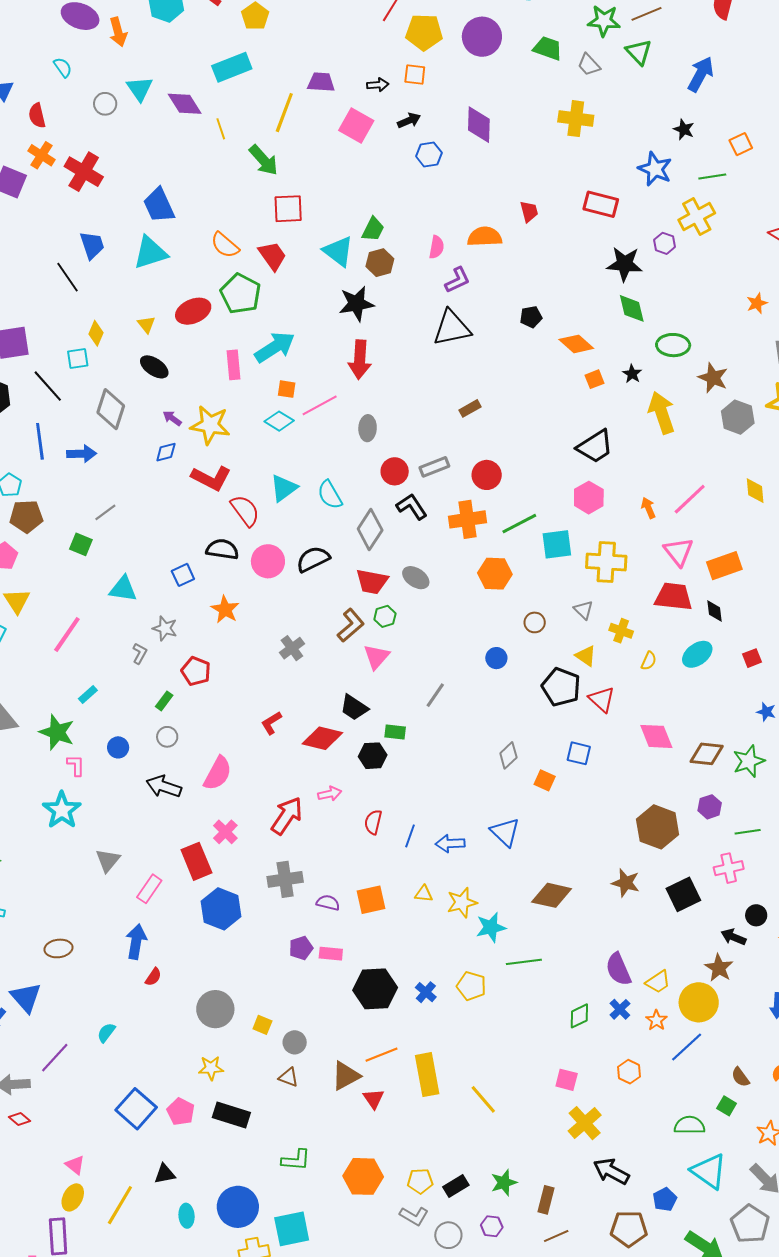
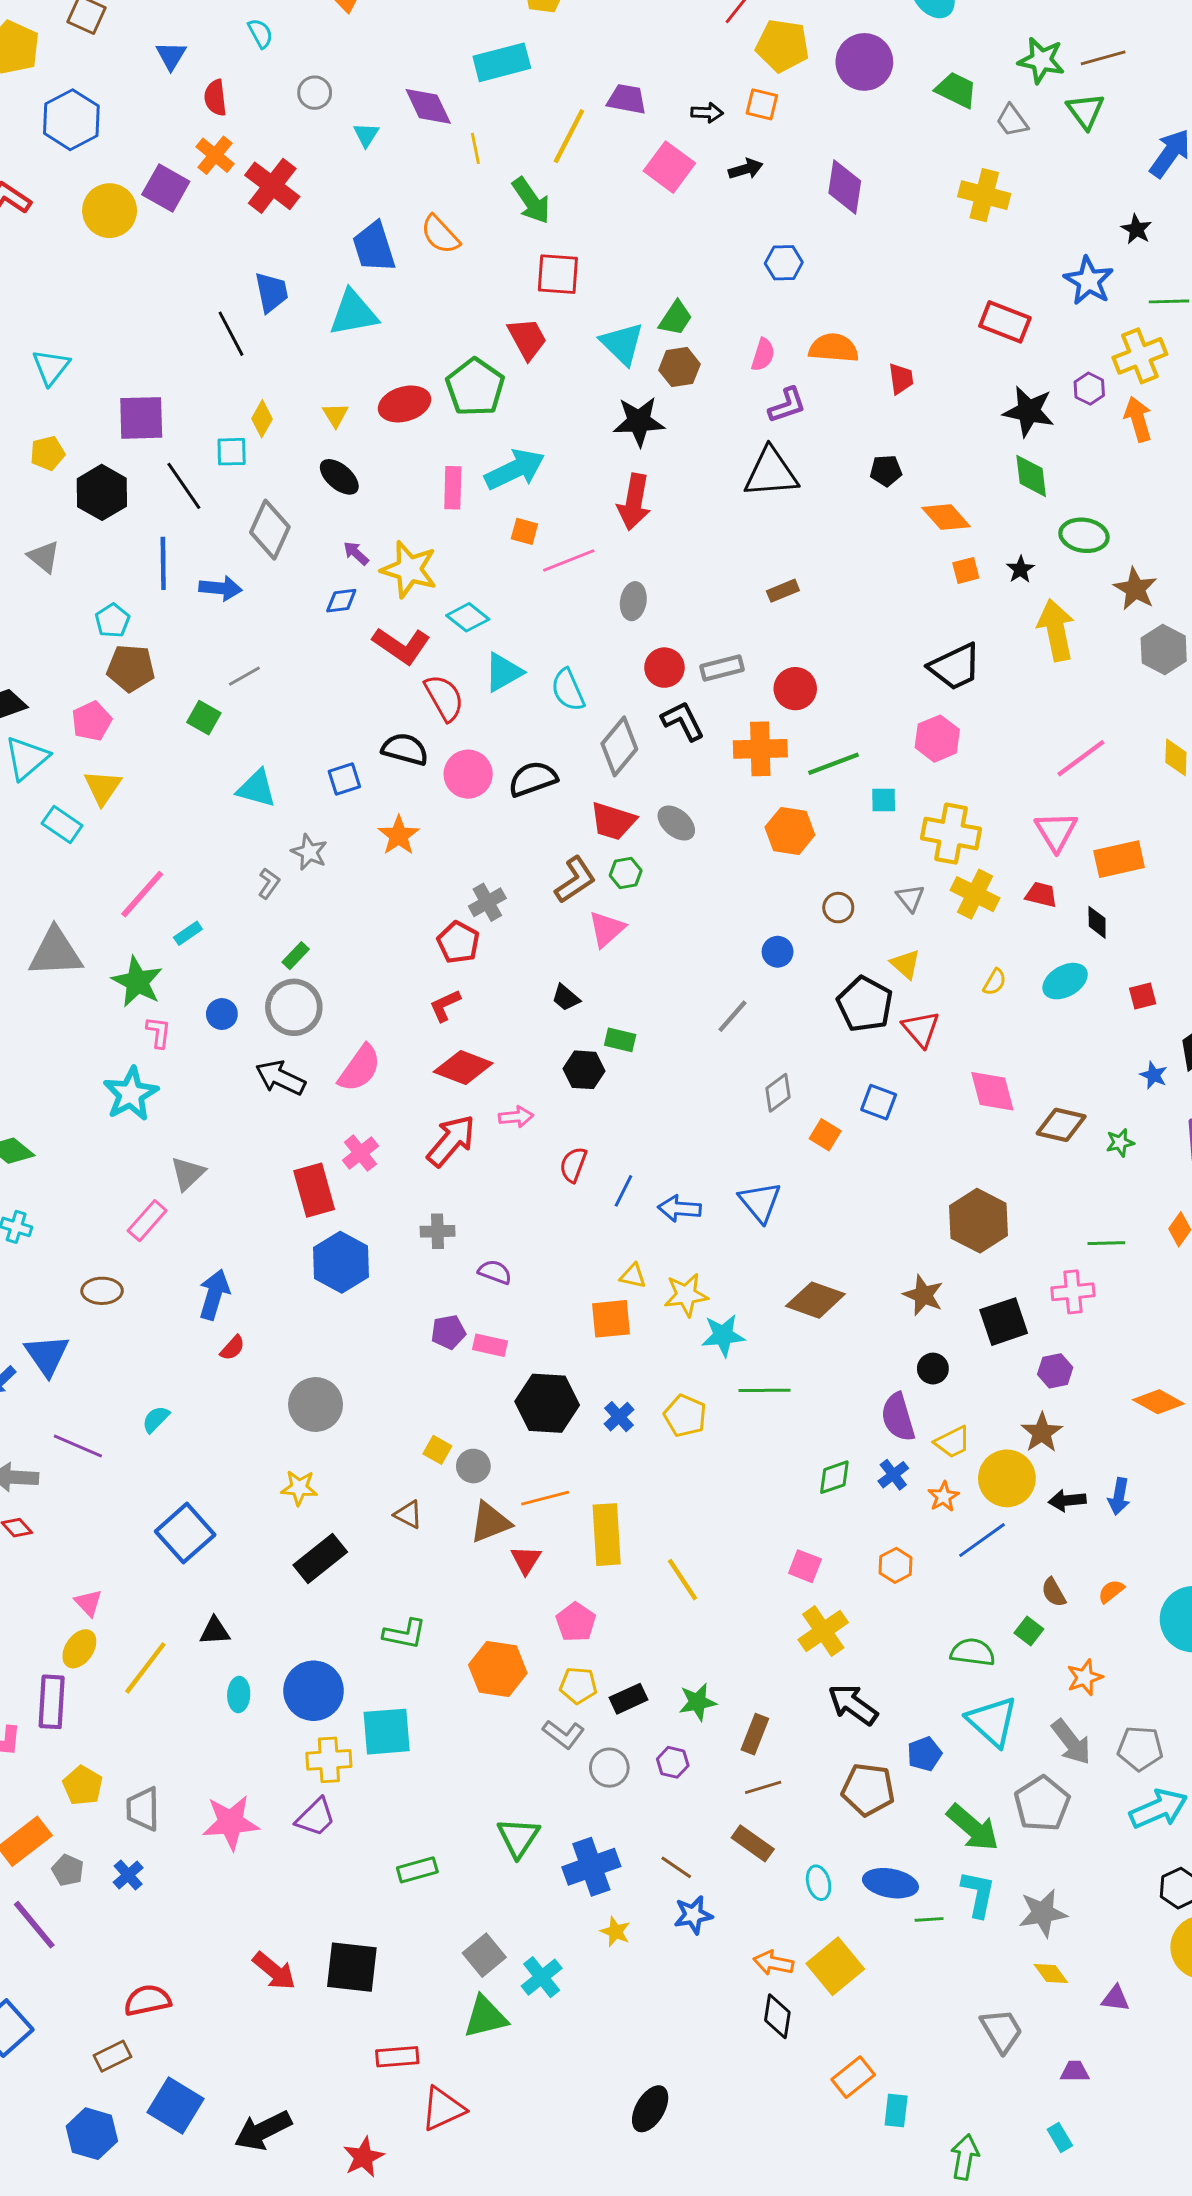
cyan triangle: (140, 89) -> (366, 135), moved, size x0.7
blue hexagon: (429, 154) -> (784, 263), moved
red trapezoid: (529, 211) -> (901, 379), moved
orange semicircle: (225, 245) -> (440, 234), moved
cyan diamond: (279, 421) -> (468, 617), moved
orange arrow: (648, 508) -> (1138, 419), moved, size x1.4
cyan square: (557, 544) -> (884, 800), size x0.6
red trapezoid: (674, 597) -> (1041, 895), size x0.6
yellow cross: (621, 631) -> (975, 894), moved, size x1.4
pink line: (67, 635) -> (142, 894), moved
red pentagon: (196, 671) -> (458, 942), moved
gray line: (435, 695) -> (733, 1016), moved
black trapezoid: (354, 707) -> (566, 998), size x0.7
gray circle: (167, 737) -> (294, 1007), size x1.8
red diamond: (322, 738) -> (463, 1067), moved
green star: (749, 761) -> (1120, 1143), size x0.6
purple hexagon: (710, 807) -> (1055, 1371), moved
gray cross: (285, 879) -> (438, 1231), size x0.7
pink rectangle: (149, 889) -> (147, 1221), moved
orange square: (371, 900) -> (611, 1319), moved
black circle: (756, 915) -> (933, 1369), moved
black arrow: (733, 937) -> (1067, 1500), moved, turned -35
yellow square: (262, 1025) -> (437, 1450), moved
gray circle: (295, 1042) -> (473, 1466), moved
purple line: (55, 1058) -> (78, 1446), turned 64
pink pentagon: (181, 1112) -> (576, 1622), moved
black rectangle: (231, 1115) -> (320, 1558), turned -63

